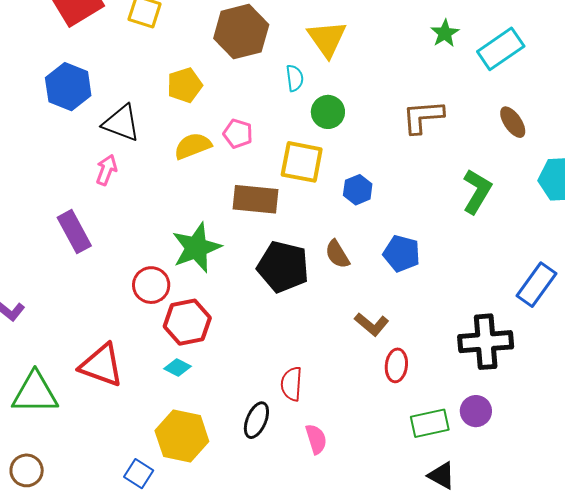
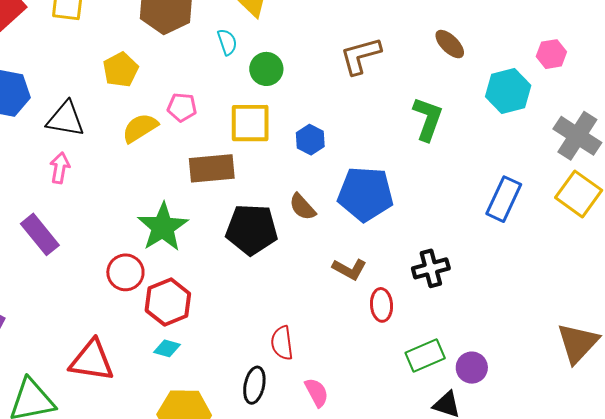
blue pentagon: (402, 253) -> (365, 194), size x1.5
black cross: (486, 342) -> (431, 268), moved, size x0.7
purple circle: (476, 411) -> (472, 368), moved

